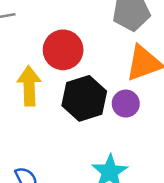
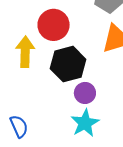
purple circle: (126, 104) -> (85, 93), moved

